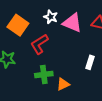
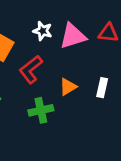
pink triangle: (72, 23) -> (73, 36), turned -35
orange triangle: (63, 84) -> (68, 87), moved

